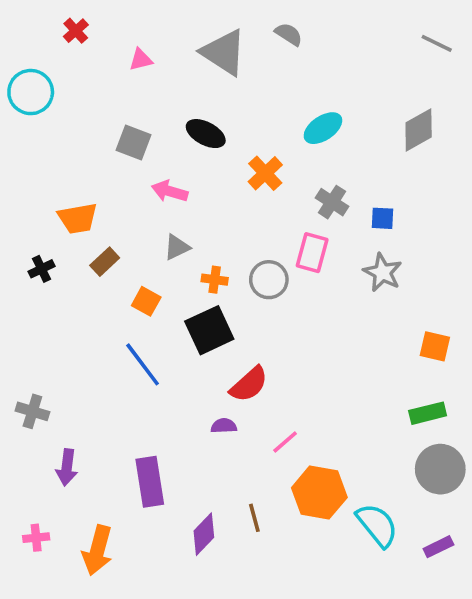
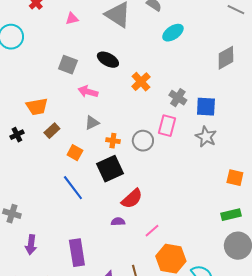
cyan ellipse: (323, 128) -> (173, 33), moved
blue square: (383, 218) -> (206, 107), size x1.5

